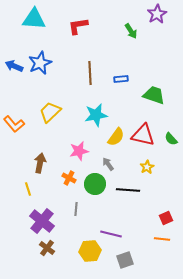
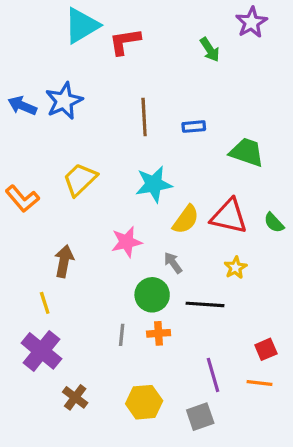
cyan triangle: (34, 19) -> (82, 26), moved, turned -35
orange cross: (69, 178) -> (159, 333), moved, turned -32
purple cross: (42, 221) -> (42, 351), moved
purple line: (111, 234) -> (213, 375), moved, turned 60

